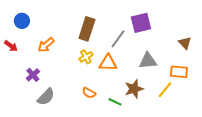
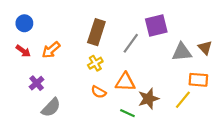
red arrow: (11, 46) -> (23, 51), moved
gray triangle: (148, 61) -> (182, 52), moved
orange triangle: (108, 63) -> (125, 82), moved
orange semicircle: (89, 93) -> (99, 92), moved

